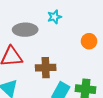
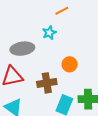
orange circle: (89, 41) -> (70, 64), moved

